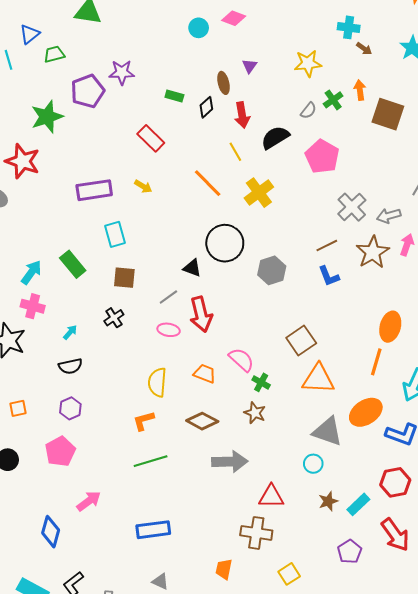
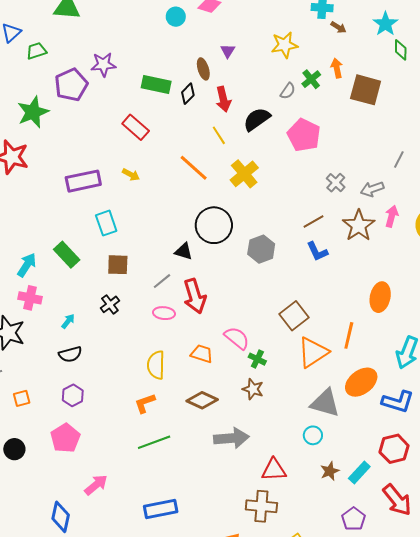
green rectangle: (174, 96) -> (156, 85), size x1.6
gray cross: (352, 207) -> (336, 183), size x0.7
orange line: (376, 362) -> (349, 335), moved
orange triangle: (318, 379) -> (313, 352), turned -32

